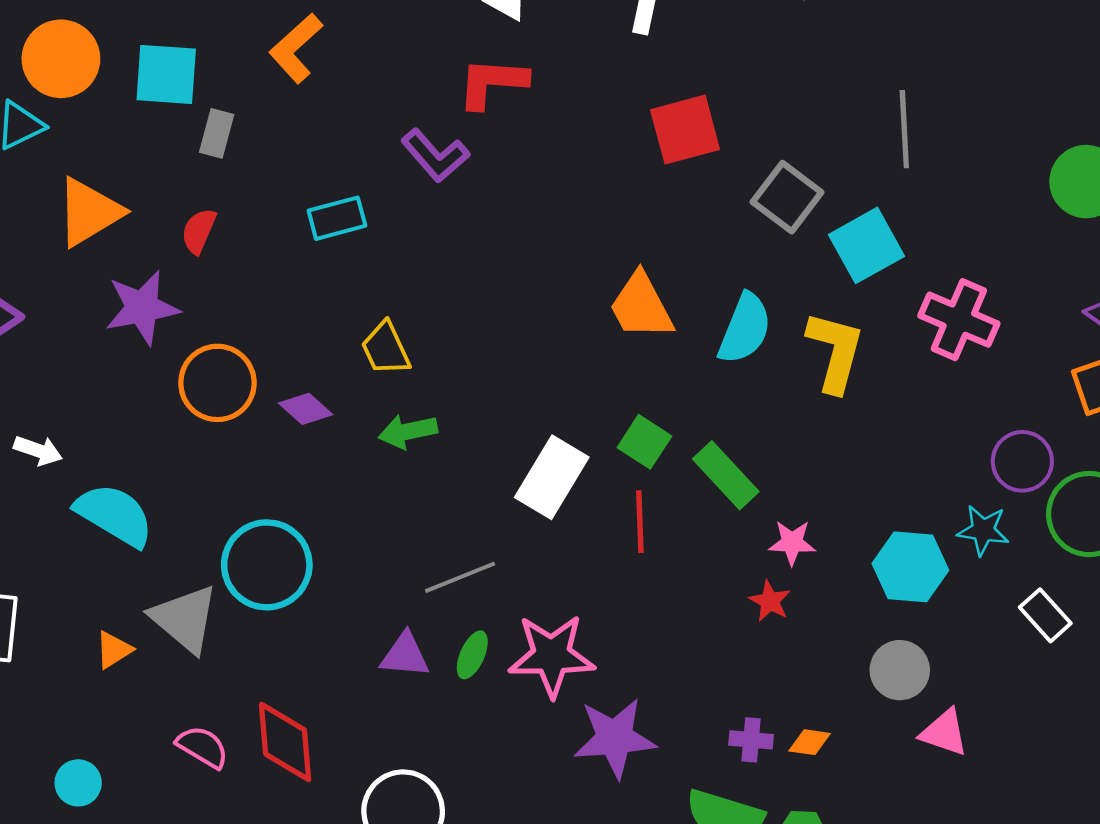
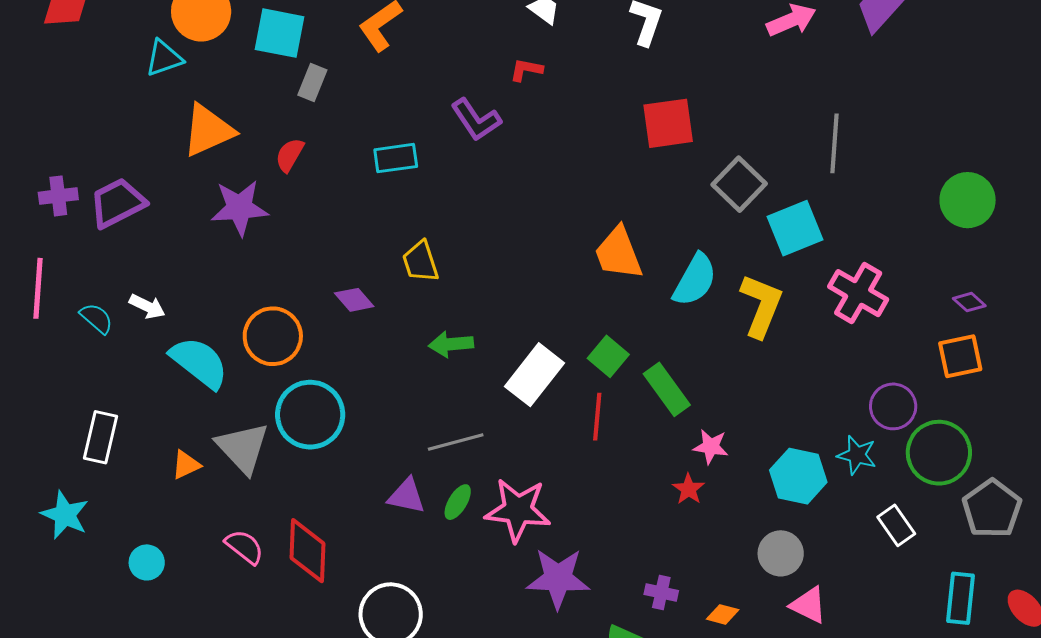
red L-shape: (492, 83) -> (526, 70), size x0.6
orange circle: (217, 383) -> (273, 336), moved
green arrow: (408, 431) -> (451, 344), moved
orange diamond: (810, 742) -> (723, 614), moved

